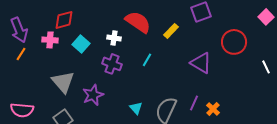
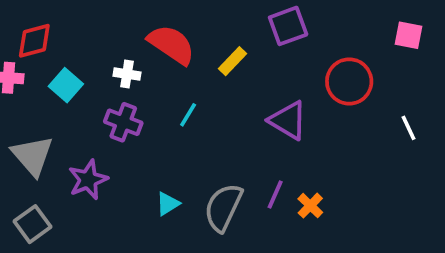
pink square: (266, 17) -> (408, 35), turned -35
cyan triangle: (136, 108) -> (168, 204), turned 40

